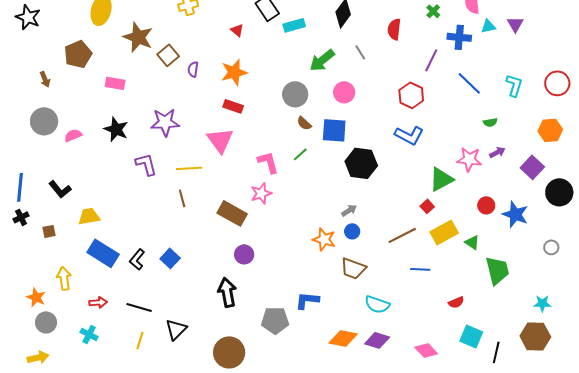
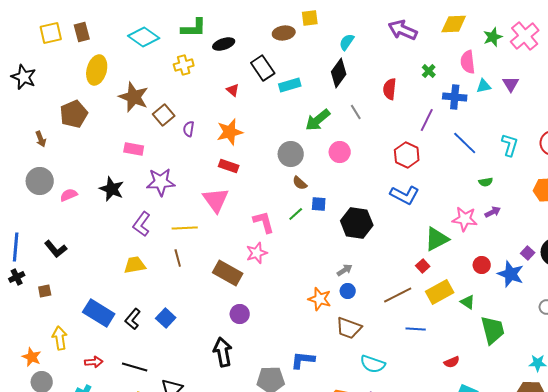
pink rectangle: (115, 83) -> (134, 149), moved
blue square: (334, 130) -> (319, 204), moved, size x0.6
purple L-shape: (146, 164) -> (142, 224), turned -130
purple square: (532, 167) -> (528, 253), moved, size x0.6
yellow trapezoid: (89, 216) -> (135, 265), moved

